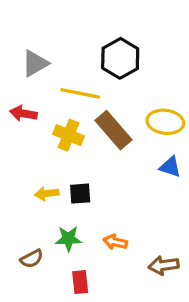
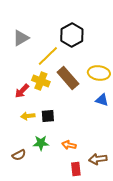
yellow line: (80, 93) -> (48, 56), turned -55
red arrow: (23, 113) -> (22, 91), moved, turned -56
red rectangle: (80, 282) -> (76, 169), moved

